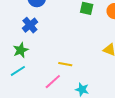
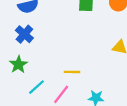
cyan line: (18, 71) -> (37, 87), moved

